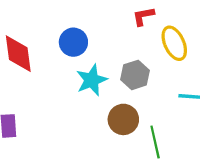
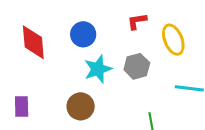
red L-shape: (143, 16) -> (137, 21), moved
brown circle: (123, 119) -> (81, 106), moved

